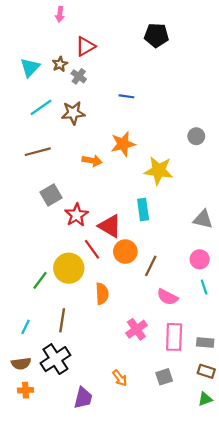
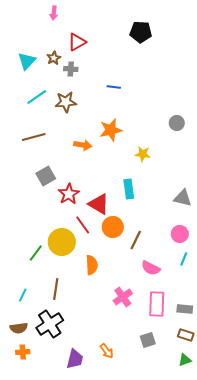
gray cross: (79, 76) -> (71, 69), turned -32
yellow star: (159, 171) -> (143, 154), size x0.6
cyan line: (204, 287) -> (184, 259), turned 40
orange arrow: (120, 378) -> (107, 351), moved

